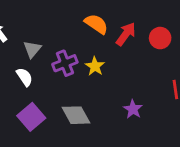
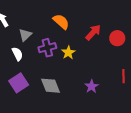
orange semicircle: (96, 24) -> (61, 22), moved

